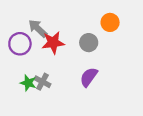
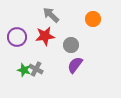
gray arrow: (38, 28) -> (51, 15), moved
gray circle: (89, 43) -> (71, 45), moved

